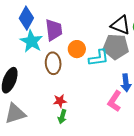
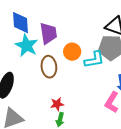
blue diamond: (26, 18) -> (21, 23), turned -30

